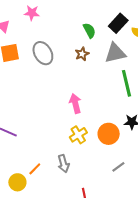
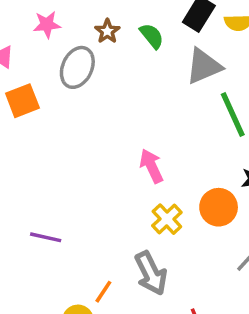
gray ellipse: (43, 53) -> (77, 67), moved, turned 65
brown star: (82, 54) -> (107, 31), moved
gray arrow: (63, 164) -> (151, 273), size x1.4

